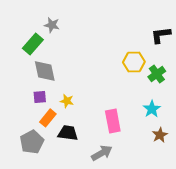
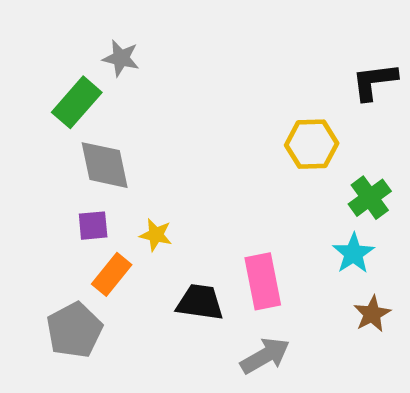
green cross: (157, 74) -> (370, 198), moved
black trapezoid: (68, 133) -> (200, 302), moved
gray arrow: (102, 153) -> (265, 356), moved

